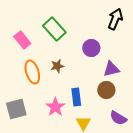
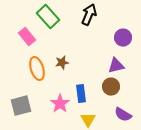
black arrow: (115, 19) -> (89, 15), moved
green rectangle: (54, 29) -> (48, 17), moved
purple circle: (91, 48) -> (123, 38), moved

